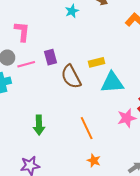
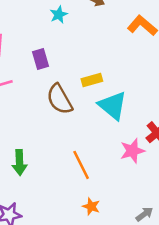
purple rectangle: (50, 57) -> (41, 59), moved
cyan triangle: (112, 83) -> (113, 106), turned 45

